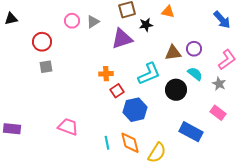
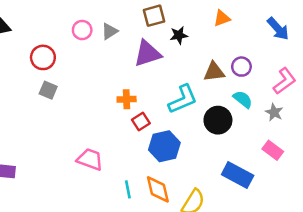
orange triangle: (168, 12) -> (222, 18), moved, turned -32
gray square: (46, 67) -> (48, 90), turned 32
pink trapezoid: (68, 127) -> (90, 159), moved

